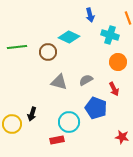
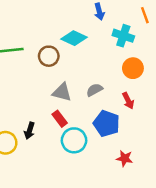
red star: (122, 137) -> (125, 158), moved
red rectangle: (57, 140) -> (60, 119), moved, turned 64

